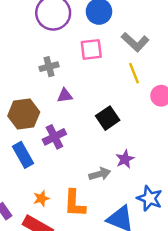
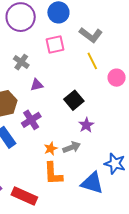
gray cross: (49, 67) -> (21, 62), turned -35
purple star: (125, 159) -> (86, 125), moved
orange star: (41, 198) -> (51, 149), moved

